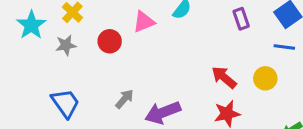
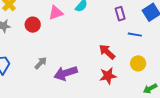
blue line: (284, 47) -> (135, 35), moved
yellow circle: (265, 78) -> (138, 63), moved

